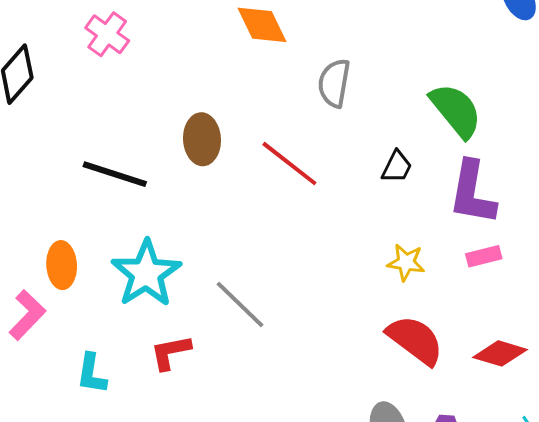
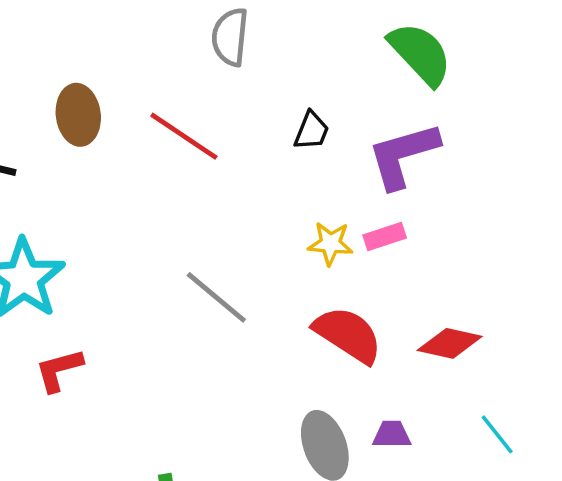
green semicircle: (456, 111) -> (420, 54), moved
purple L-shape: (472, 193) -> (403, 155), turned 68
pink rectangle: (484, 256) -> (385, 237), moved
gray line: (240, 304) -> (216, 297), moved

